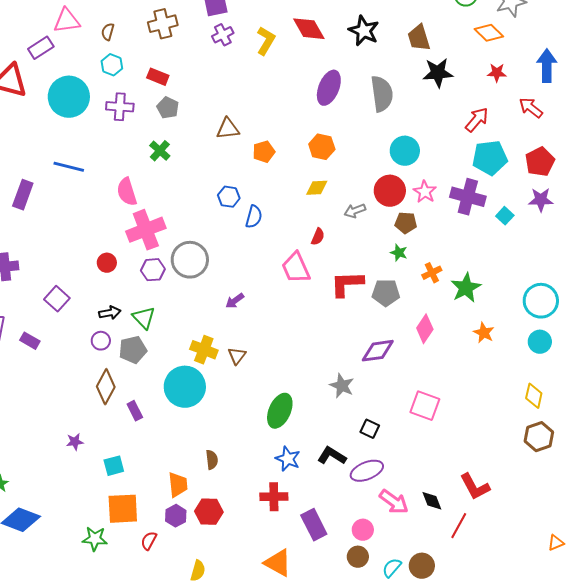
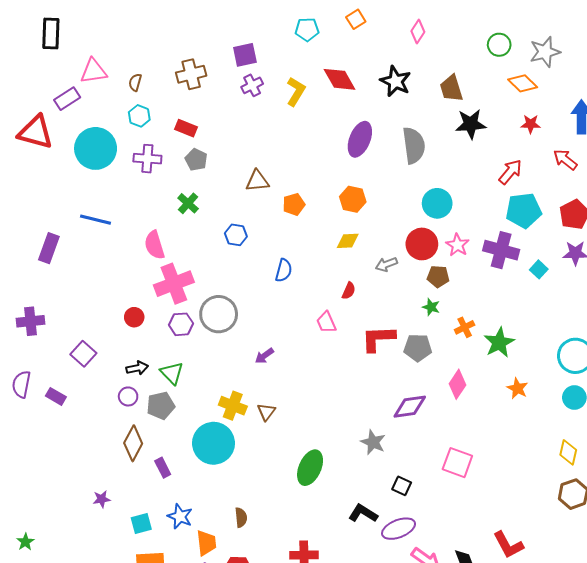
blue hexagon: (229, 197) -> (236, 235), moved
pink trapezoid: (296, 268) -> (326, 322), size x0.7
blue star: (288, 459) -> (180, 516), moved

